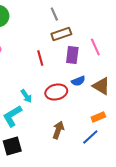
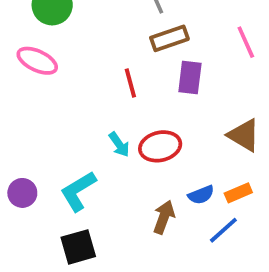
pink line: (95, 47) -> (246, 42), moved
blue semicircle: (78, 81) -> (201, 195), moved
cyan arrow: (26, 96) -> (119, 145), moved

